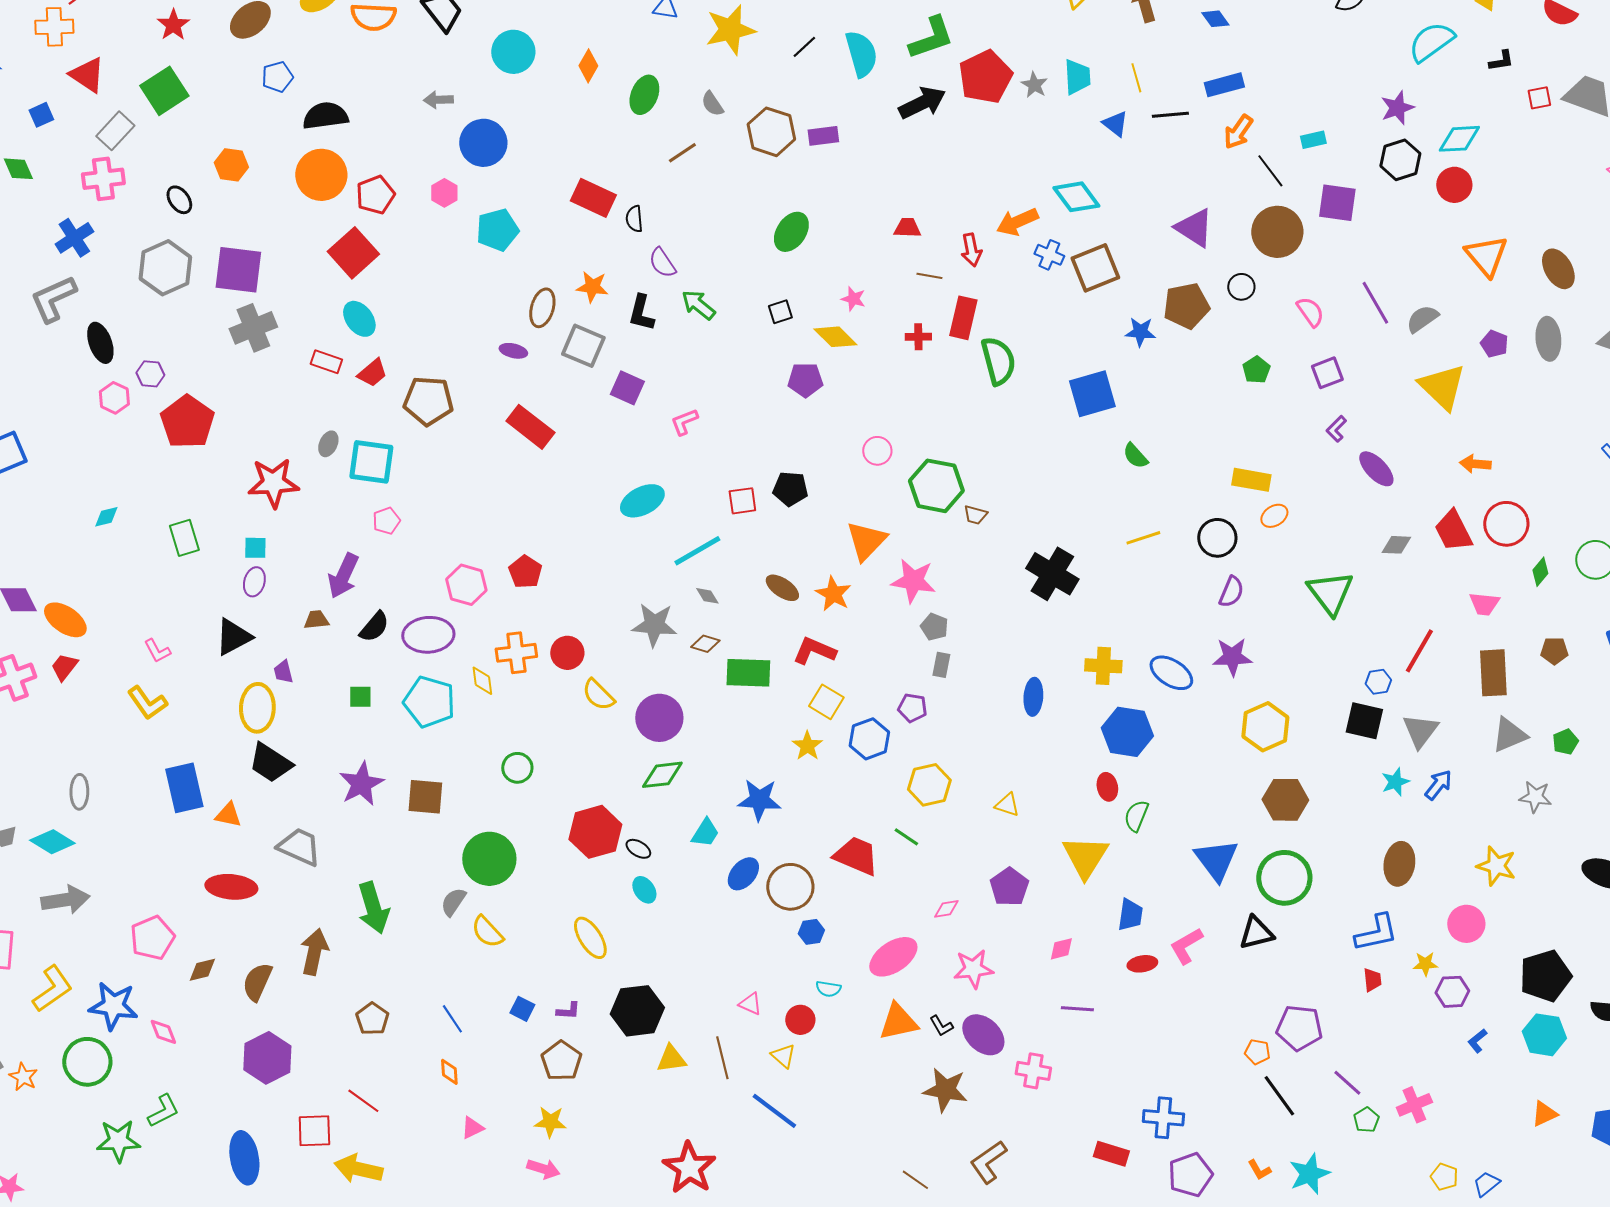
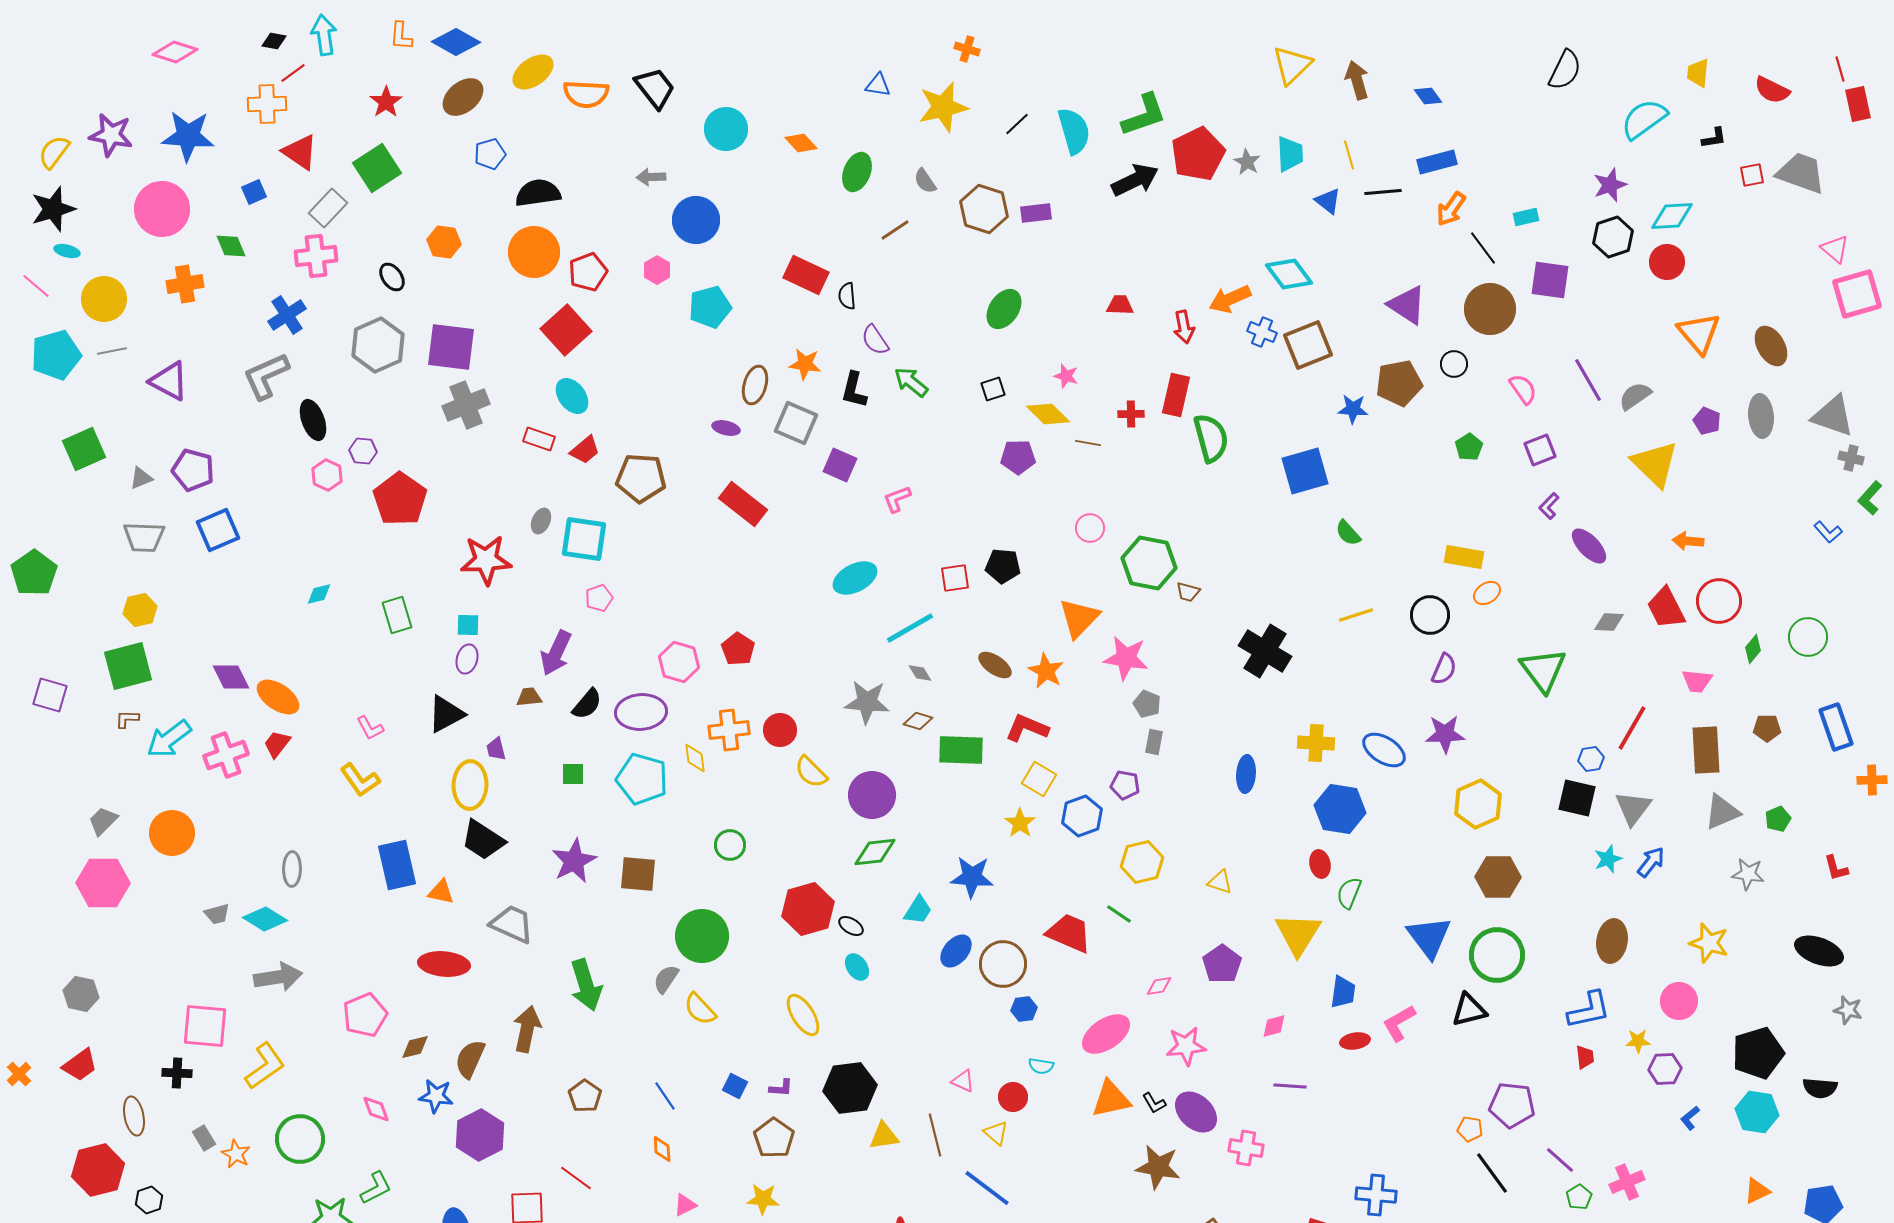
orange diamond: (588, 66) -> (801, 143), turned -72
brown line: (929, 276) -> (1088, 443), moved
blue star: (113, 1006) -> (436, 1096), moved, size x0.7

